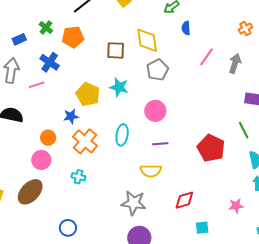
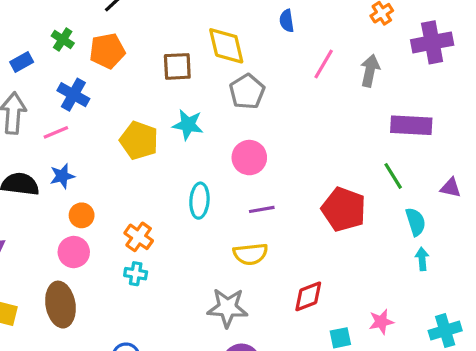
blue star: (71, 116) -> (62, 176), moved
orange cross: (85, 141) -> (139, 237), moved, size x0.7
brown ellipse: (30, 192) -> (60, 305), turned -48
pink star: (236, 206) -> (381, 322), moved

